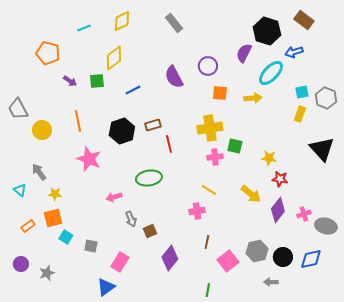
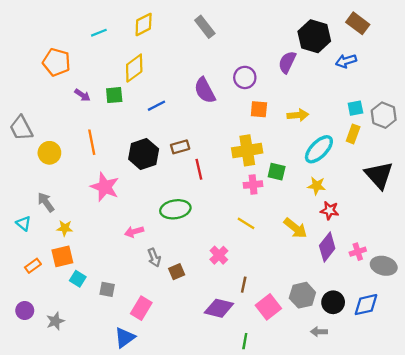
cyan ellipse: (271, 73) -> (319, 149), moved
pink cross: (197, 211) -> (219, 255), moved, turned -35
purple diamond: (170, 258) -> (219, 308), moved, turned 65

